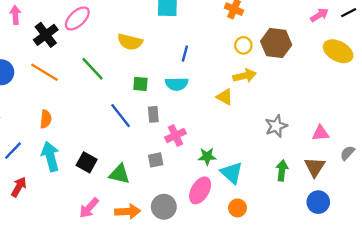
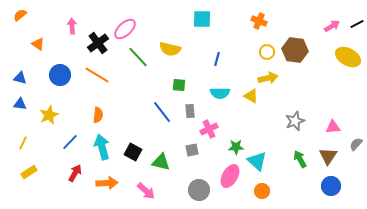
green line: (92, 69) -> (138, 57), moved
cyan semicircle: (177, 84) -> (220, 93), moved
green arrow: (282, 171) -> (300, 159), turned -36
pink arrow: (89, 208) -> (146, 191), moved, turned -90
orange arrow: (128, 211) -> (107, 183), moved

